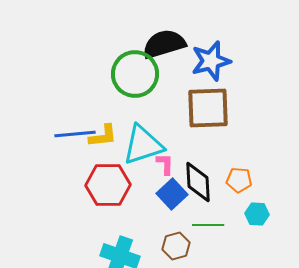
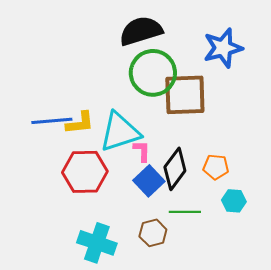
blue star: (211, 61) -> (223, 48), moved
green circle: (135, 74) -> (153, 73), moved
black diamond: (198, 182) -> (175, 169), turned 39

